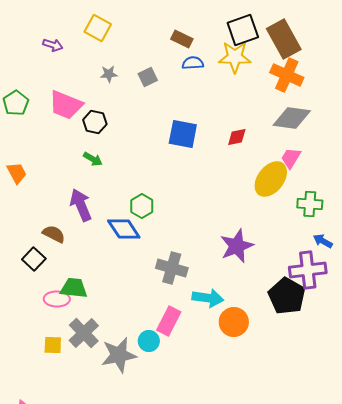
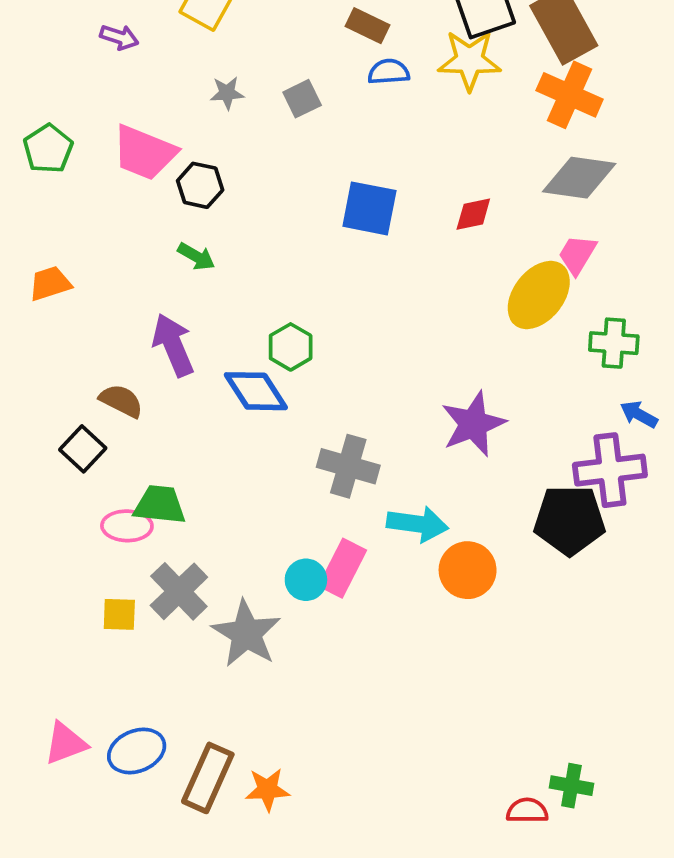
orange trapezoid: (17, 173) -> (50, 283), turned -80
black pentagon: (287, 296) -> (570, 520), turned -30
cyan circle: (149, 341) -> (306, 580), moved
gray star: (119, 355) -> (246, 634), turned -30

